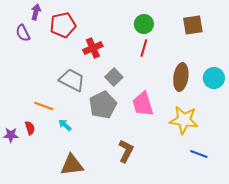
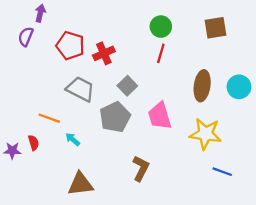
red pentagon: (63, 25) -> (70, 46), moved, turned 30
purple semicircle: (23, 33) -> (26, 37), turned 48

